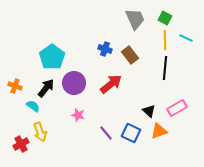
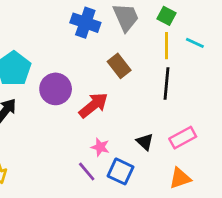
blue cross: (105, 49) -> (85, 23), moved, size x1.5
purple circle: (74, 83) -> (56, 89), moved
pink star: (78, 115) -> (100, 147), moved
orange triangle: (159, 131) -> (180, 178), moved

